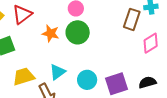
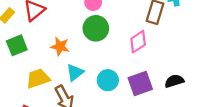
orange star: (51, 33) -> (60, 46), moved
pink diamond: (151, 43) -> (138, 42), moved

